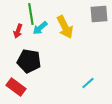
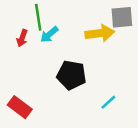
yellow arrow: (65, 27) -> (100, 33), moved, turned -70
black pentagon: (29, 61) -> (71, 75), moved

